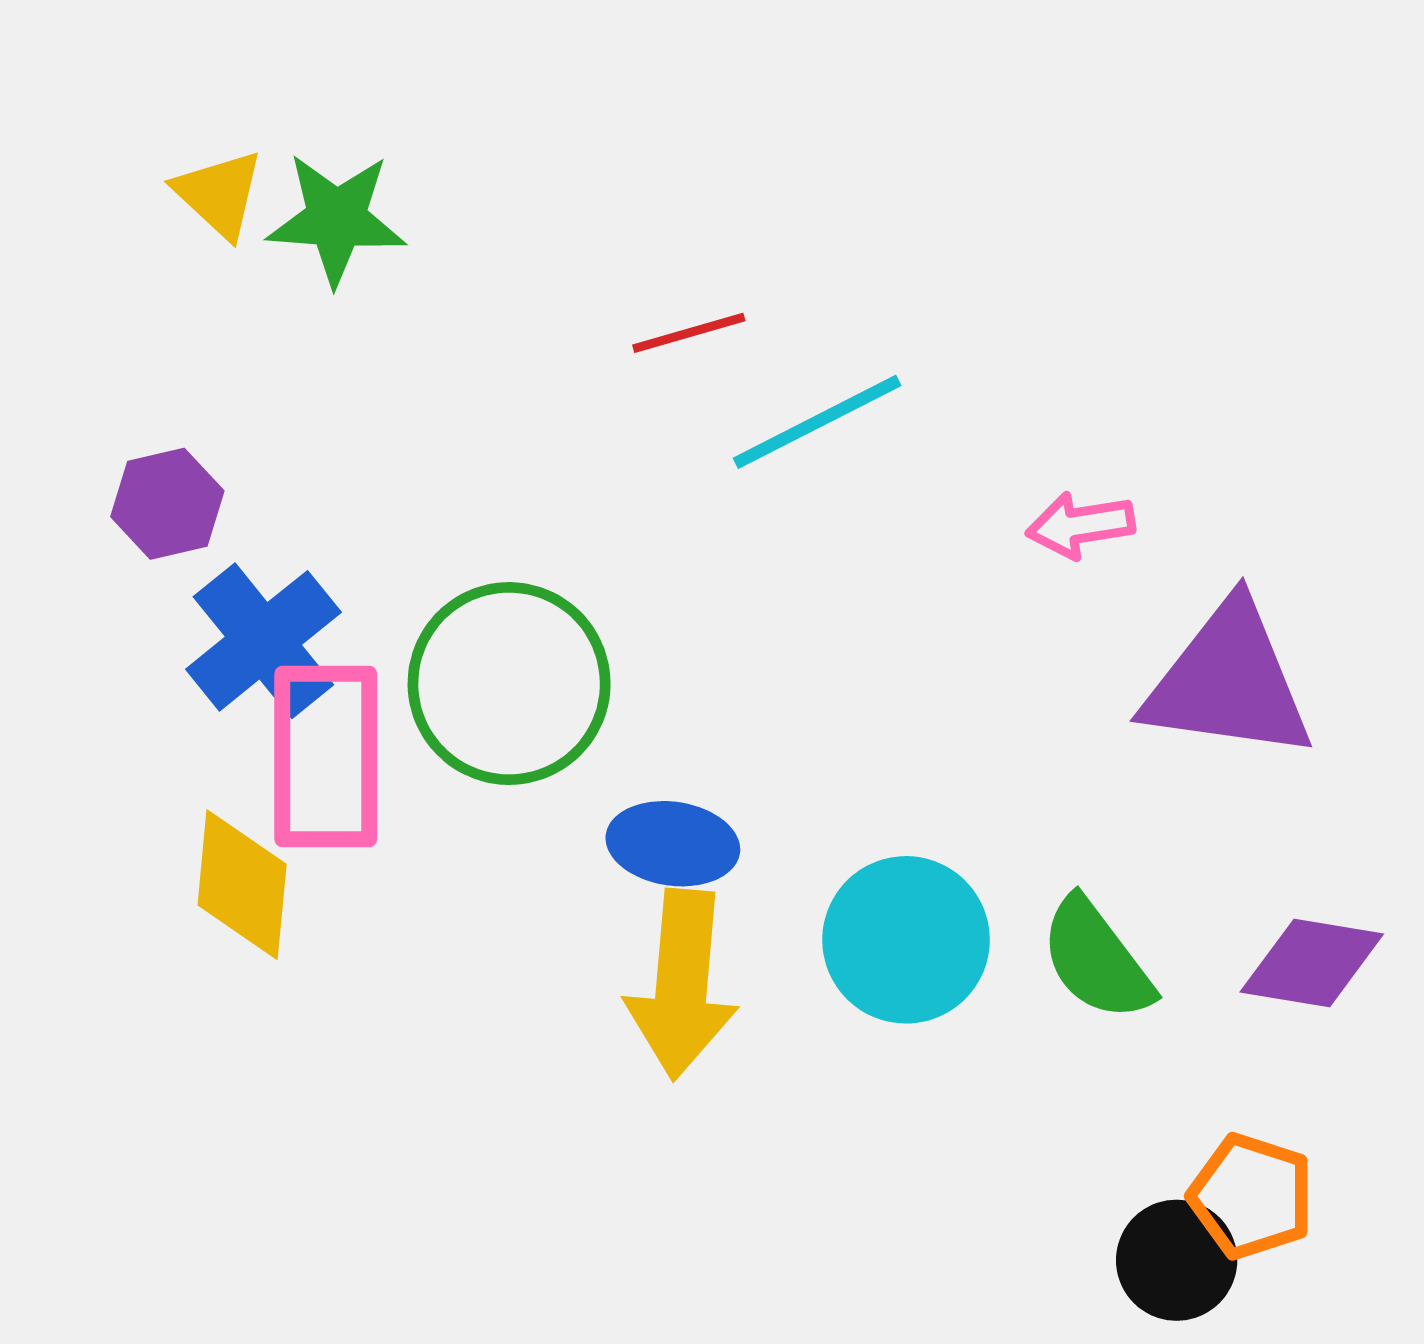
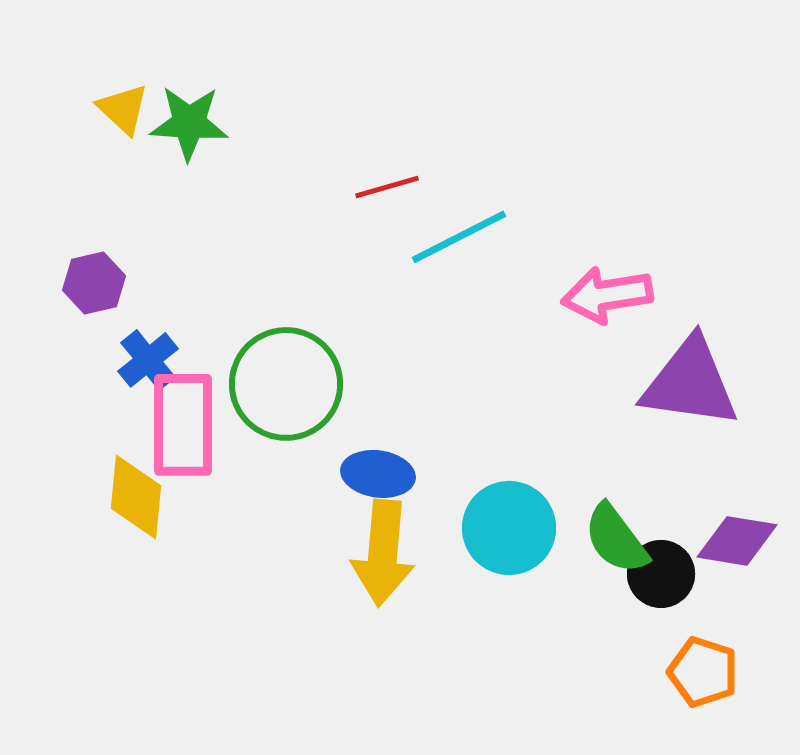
pink arrow: (1080, 525) -> (607, 295), size x1.5
blue cross: (263, 641) -> (148, 360), size x0.7
black circle: (1177, 1260) -> (661, 574), moved

